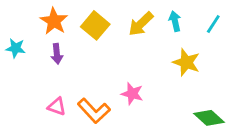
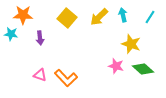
orange star: (54, 21) -> (23, 15), moved, turned -30
pink star: (132, 94) -> (116, 66), moved
green diamond: (209, 118) -> (143, 69), moved

